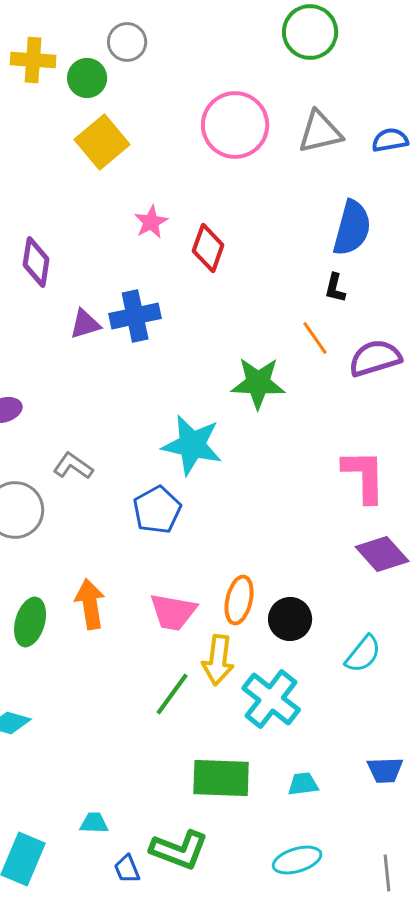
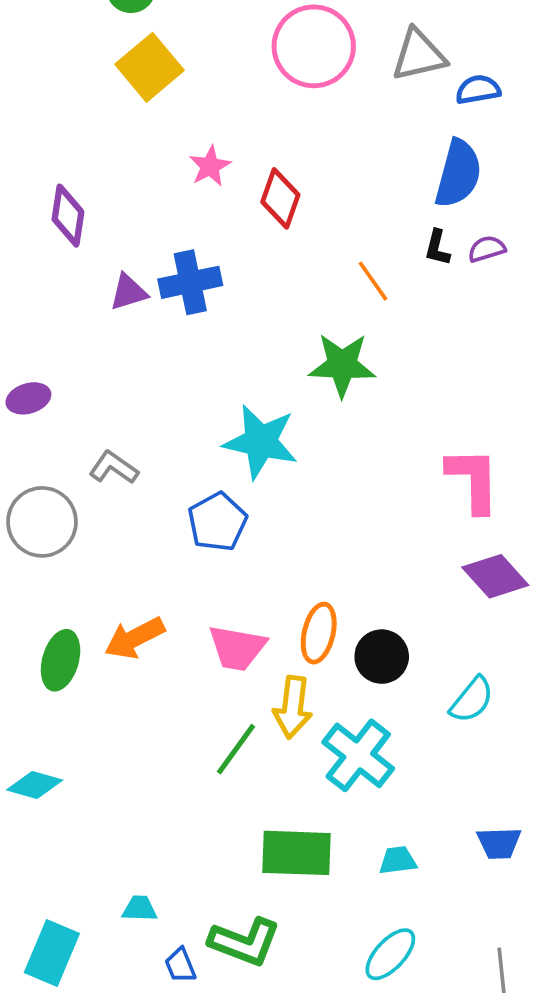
blue semicircle: (390, 140) -> (478, 90), moved
orange line: (315, 338) -> (373, 281), moved
purple semicircle: (375, 358) -> (487, 249), moved, size x0.6
orange arrow: (90, 604) -> (135, 638), turned -108
cyan ellipse: (297, 860) -> (390, 954), turned -30

